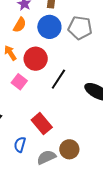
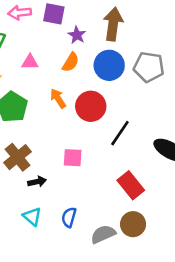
pink square: (19, 82) -> (73, 158), moved, turned -35
red rectangle: (42, 124) -> (131, 185), moved

